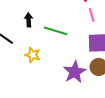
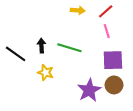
black arrow: (29, 20) -> (41, 46), moved

